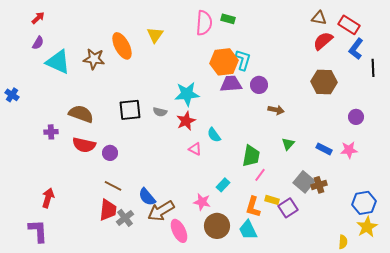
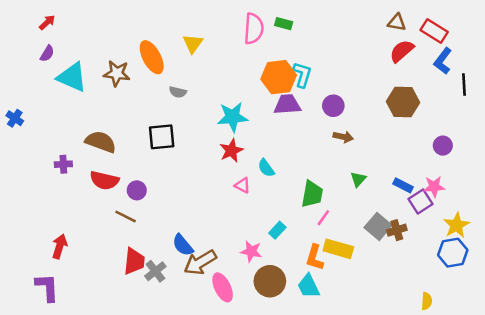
purple circle: (259, 85) -> (333, 106), moved
gray semicircle: (160, 112) -> (178, 92), moved
brown line: (113, 186) -> (126, 216), moved
yellow rectangle: (272, 200) -> (338, 249), size x1.6
purple square: (288, 208) -> (420, 202), moved
yellow star: (367, 227) -> (457, 225), moved

